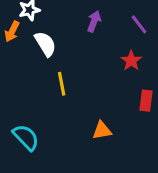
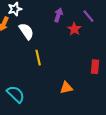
red star: (131, 61) -> (74, 29), moved

